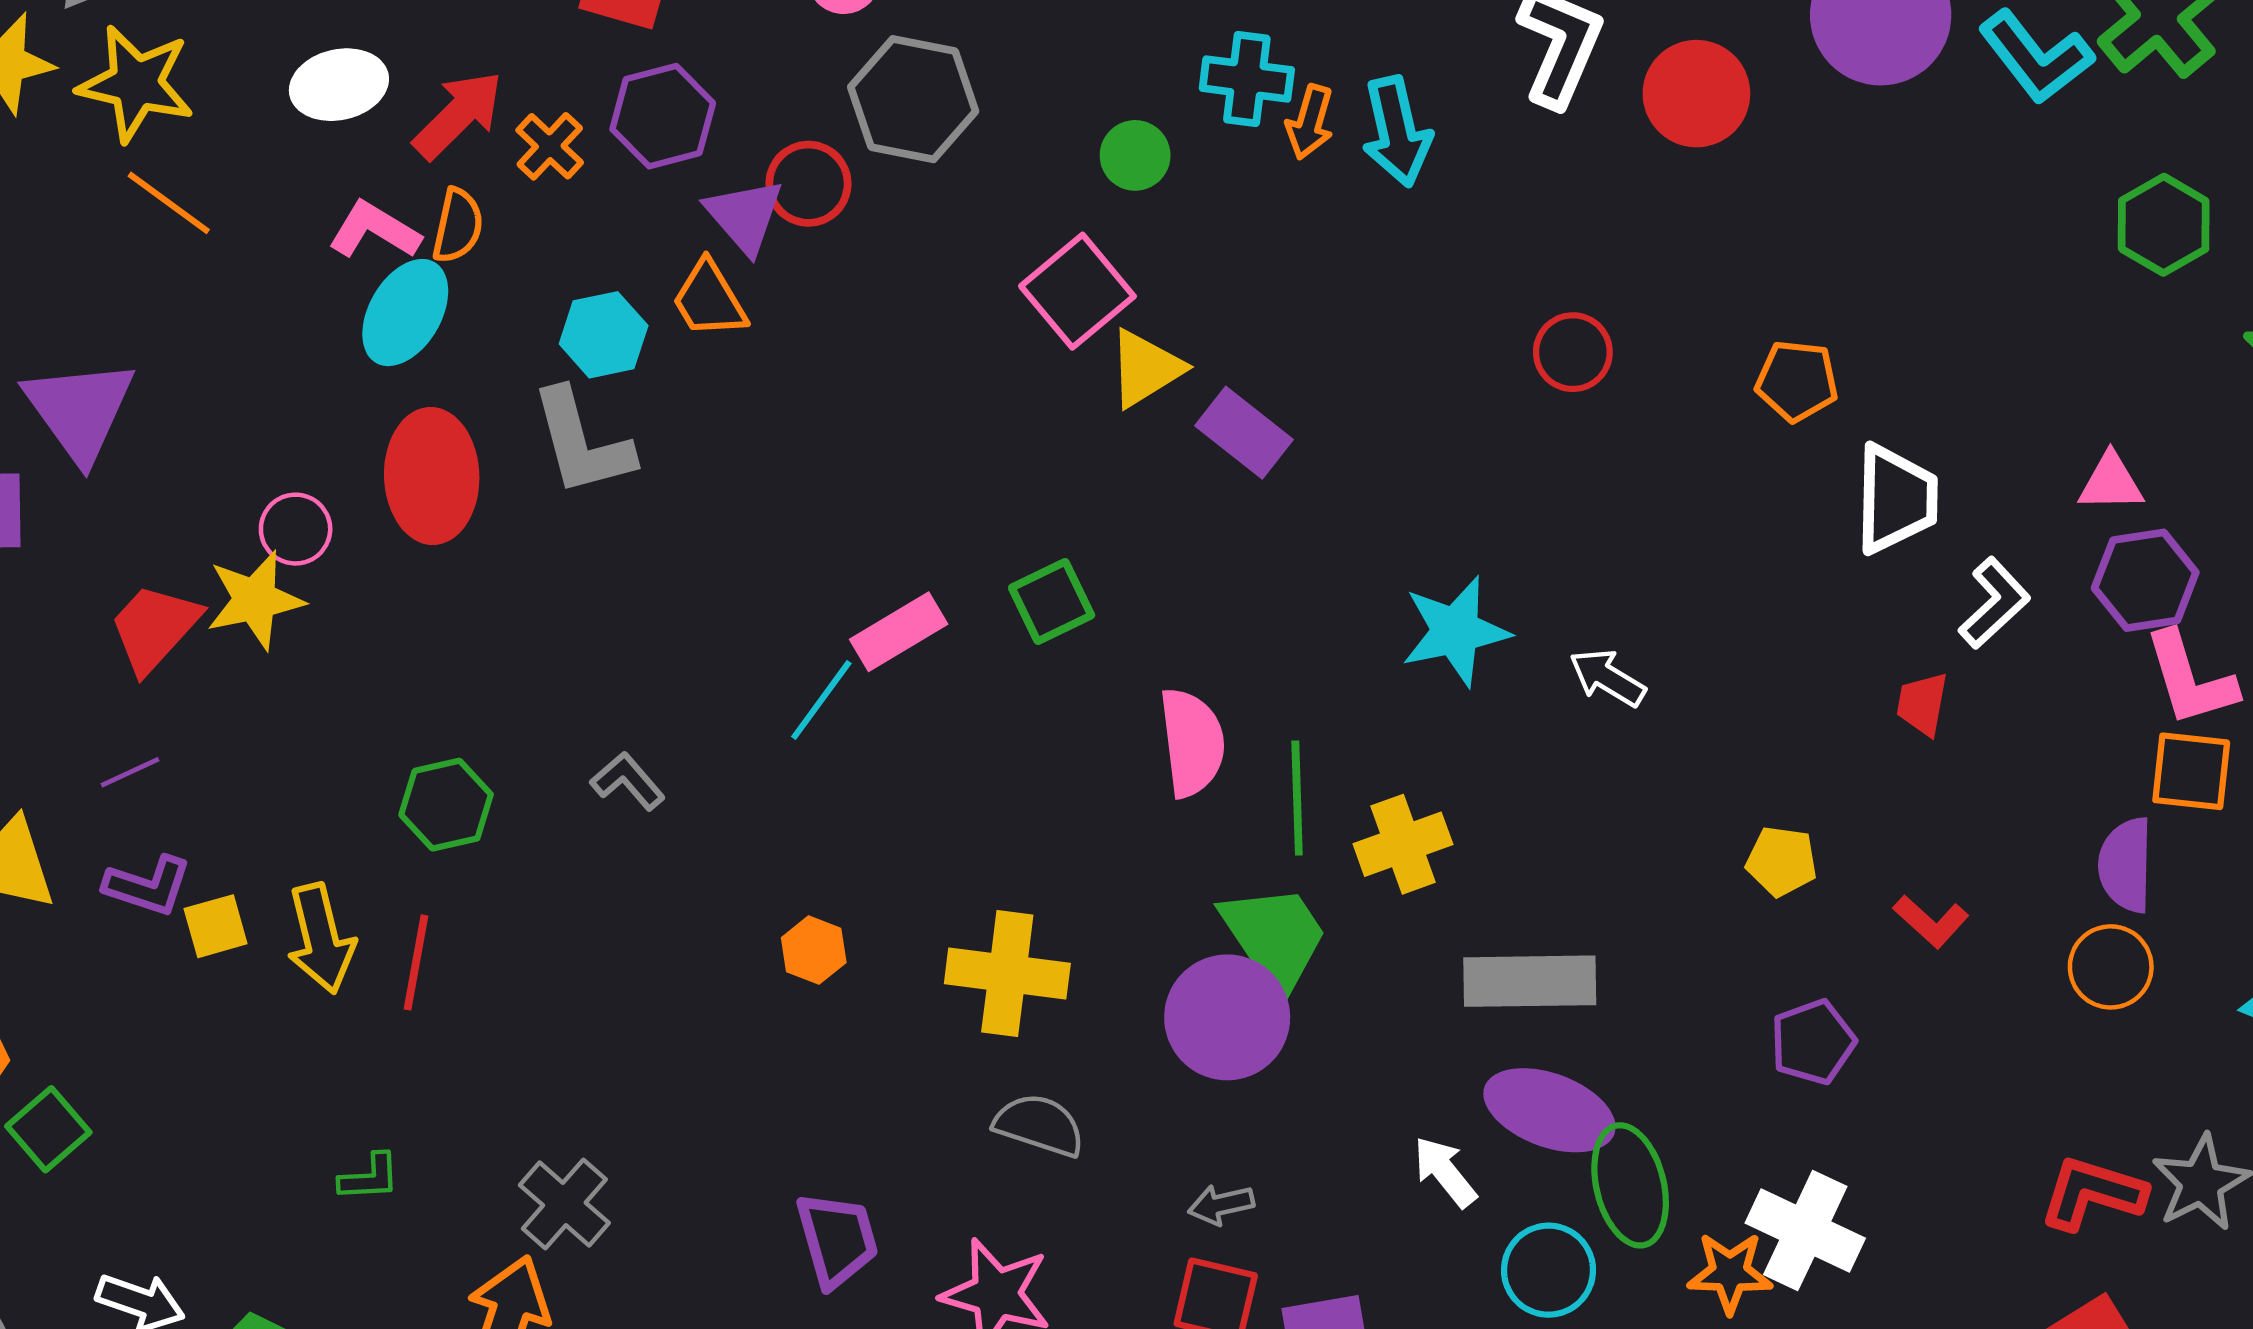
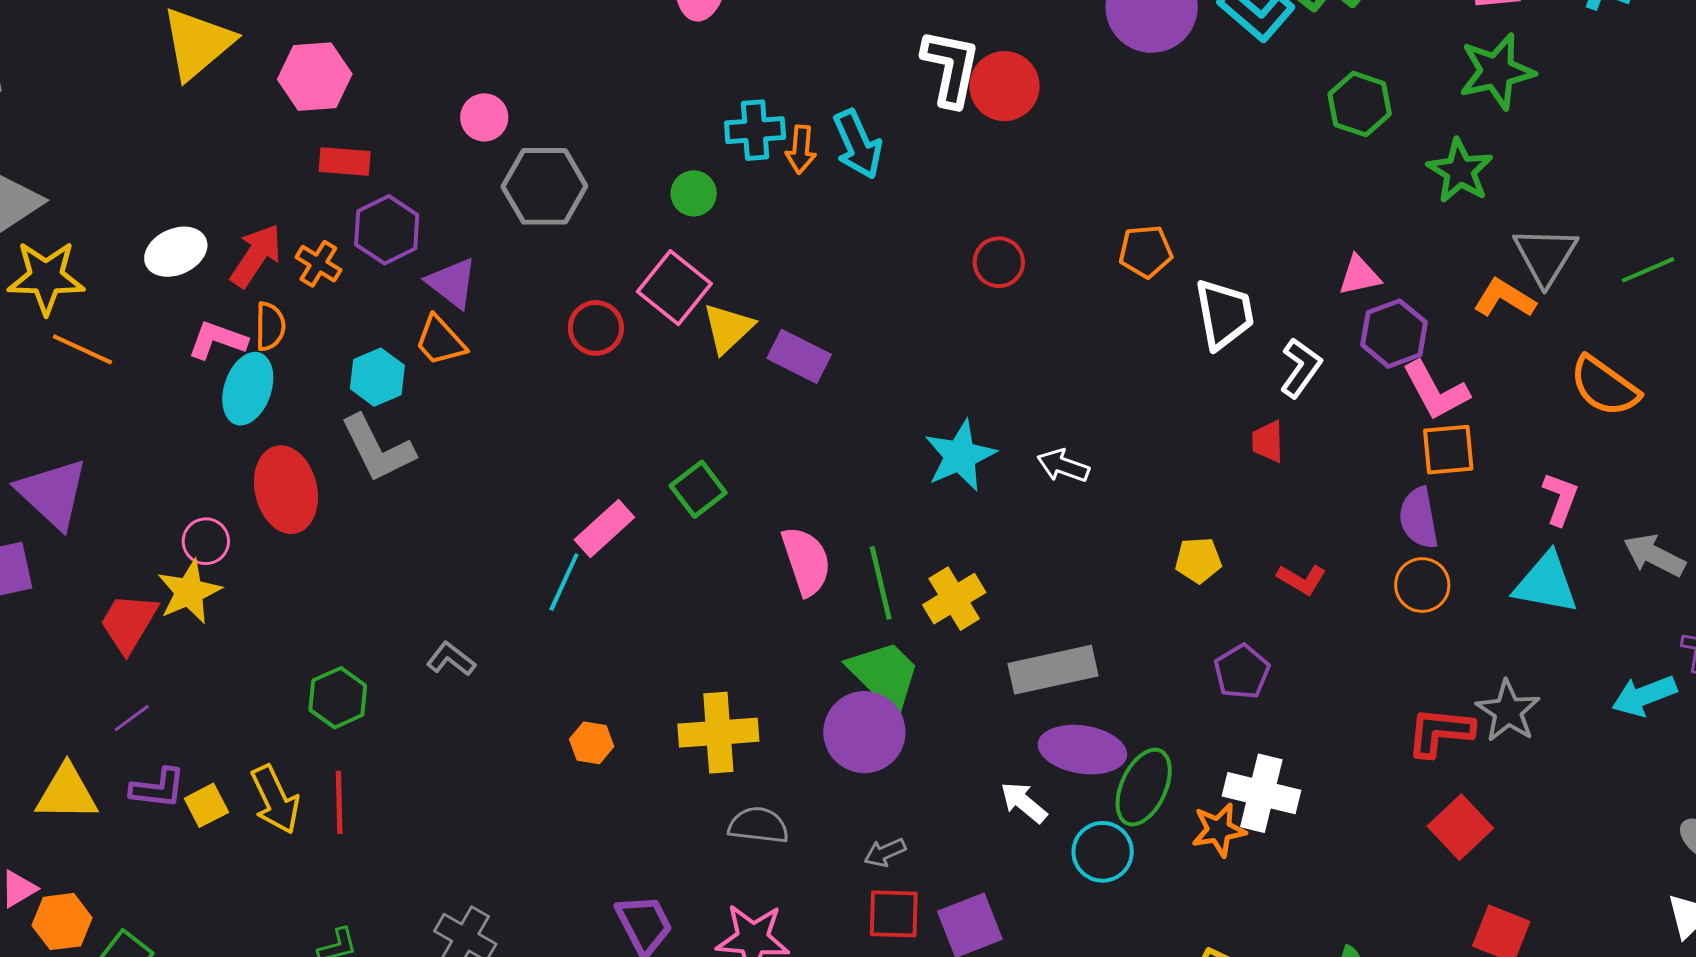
red circle: (1696, 94) -> (1004, 86), moved
red circle: (808, 184) -> (596, 328), moved
green ellipse: (1630, 1185) -> (1144, 787), turned 50

